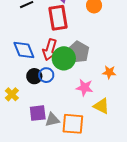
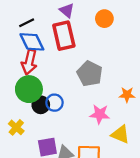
blue diamond: (24, 50) -> (32, 42), moved
red arrow: (50, 50) -> (29, 62), moved
green circle: (64, 58) -> (29, 89), moved

